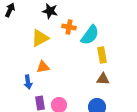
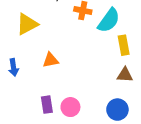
yellow triangle: (40, 38) -> (27, 24), moved
blue arrow: (28, 82) -> (13, 67), moved

